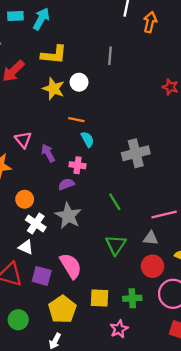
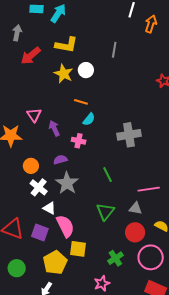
cyan semicircle: (87, 139) -> (89, 119), turned 64
purple semicircle: (66, 184) -> (60, 160), moved
white triangle: (26, 247) -> (49, 208), moved
yellow square: (99, 298) -> (78, 249), moved
green cross: (132, 298) -> (115, 258), turned -35

